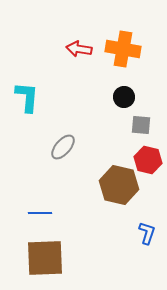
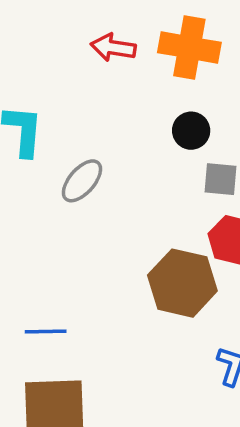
gray ellipse: (63, 147) -> (82, 181), moved

